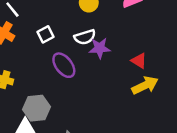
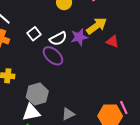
white semicircle: (85, 37) -> (58, 39), moved
yellow arrow: (145, 85) -> (97, 26), moved

